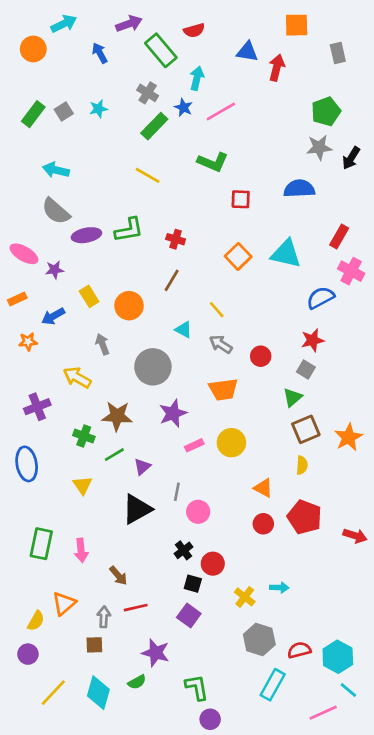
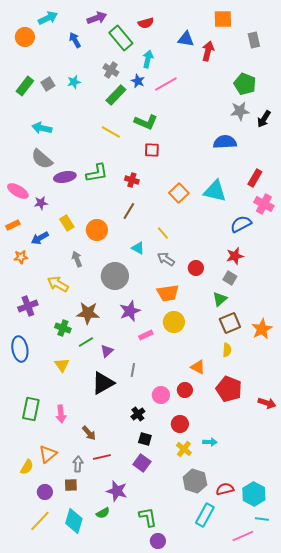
green pentagon: (326, 111) -> (245, 84), turned -30
green L-shape: (213, 162) -> (146, 122), moved
red square: (241, 199) -> (152, 150), moved
yellow circle: (231, 443) -> (174, 322), moved
pink circle: (198, 512) -> (161, 395), moved
red circle: (263, 524) -> (185, 390), moved
red circle: (213, 564) -> (180, 424), moved
purple circle: (28, 654) -> (45, 492), moved
cyan line: (348, 690) -> (262, 519), turned -32

